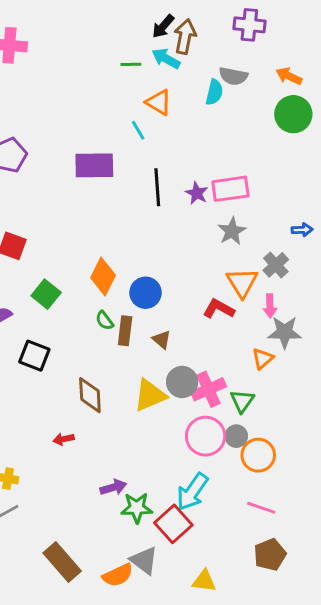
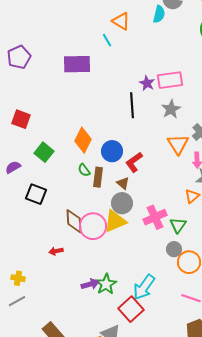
black line: (157, 187) -> (132, 105), moved
red L-shape: (219, 309) -> (134, 162), moved, turned -65
gray circle: (182, 382) -> (122, 203), moved
pink circle: (206, 436) -> (93, 226), moved
green star: (137, 508) -> (106, 284), moved, turned -30

